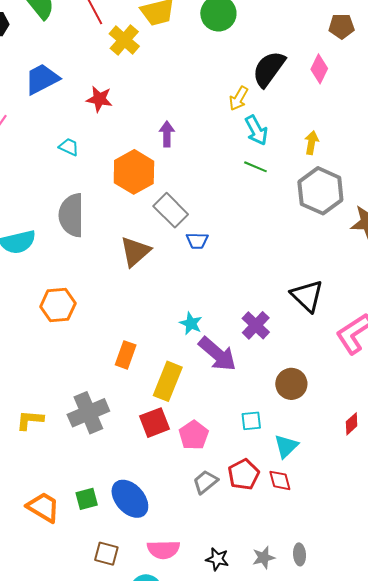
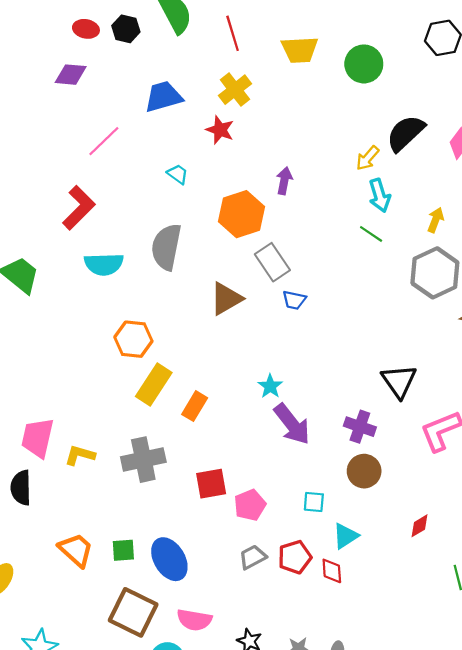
yellow cross: (124, 40) -> (235, 90), moved
purple cross: (256, 325) -> (360, 427), moved, turned -36
yellow rectangle: (168, 381) -> (154, 384), moved
brown square: (106, 554) -> (133, 612), size x1.8

